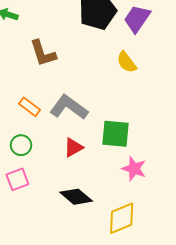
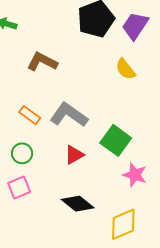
brown L-shape: (43, 53) -> (42, 62), turned 136
green square: (115, 134) -> (116, 140), turned 32

